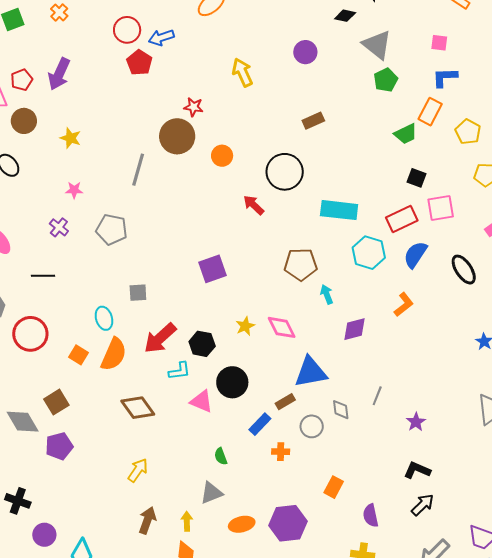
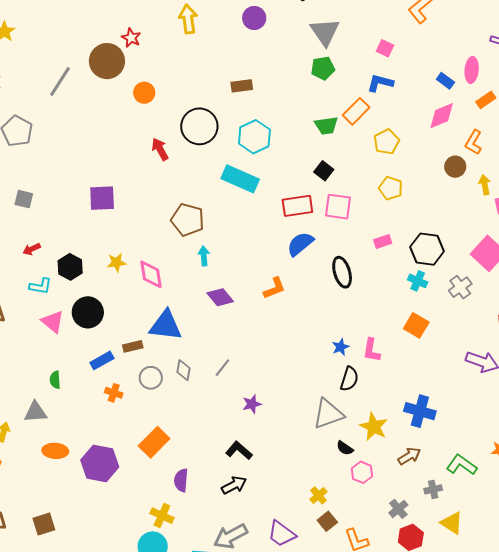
cyan hexagon: (369, 253) -> (254, 137), moved
purple diamond: (354, 329) -> (220, 297), turned 48
red arrow: (160, 338) -> (32, 249), size x0.5
orange rectangle: (334, 487) -> (154, 442), size x1.4

